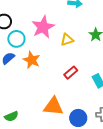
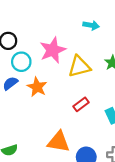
yellow triangle: (67, 40) -> (79, 66), size x1.5

